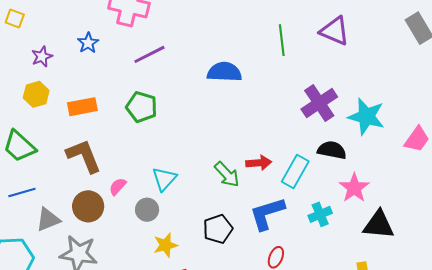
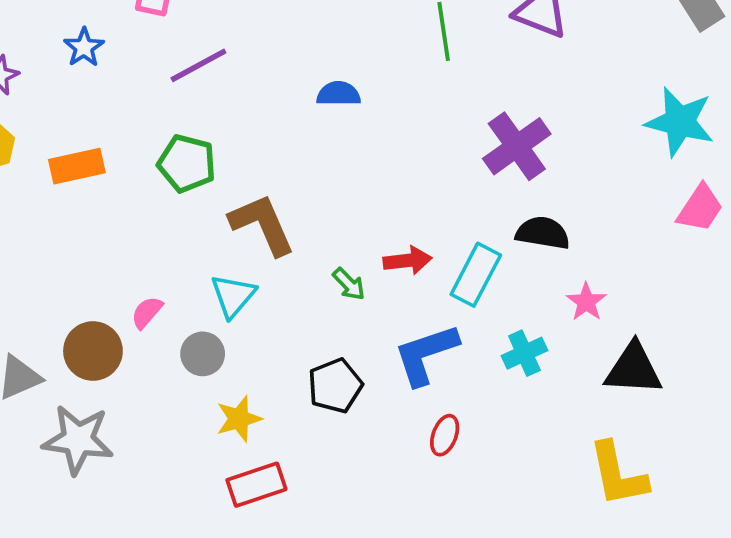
blue semicircle: (224, 72) -> (339, 94), size x0.7
cyan star: (366, 117) -> (680, 122), moved
brown L-shape: (84, 156) -> (262, 224), moved
green arrow: (227, 174) -> (349, 284), size x0.7
pink star: (354, 188) -> (586, 302), size x0.7

